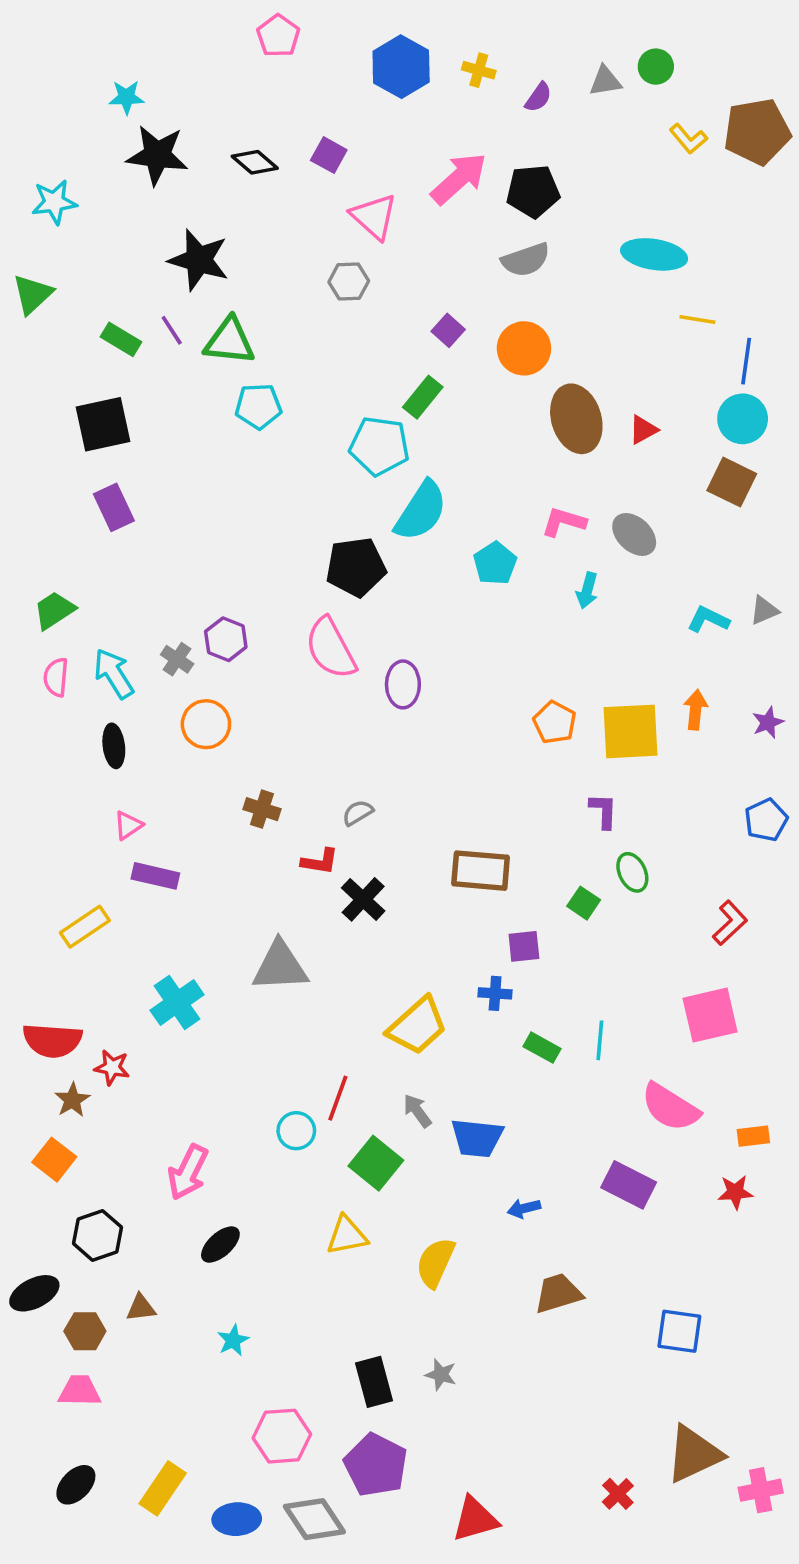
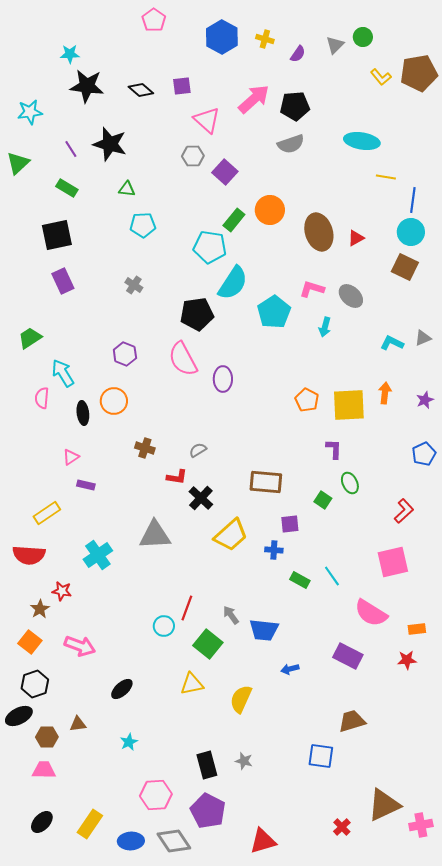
gray triangle: (605, 81) -> (335, 45), turned -36
purple square: (329, 155) -> (182, 86), turned -36
purple line: (172, 330) -> (71, 149), moved
purple square: (448, 330) -> (225, 172), moved, size x1.4
green triangle: (229, 341) -> (127, 189), size x0.6
orange circle: (524, 348) -> (270, 210), moved
cyan pentagon: (495, 563) -> (274, 312), size x1.4
gray cross: (177, 659) -> (134, 285), moved
pink semicircle: (56, 677) -> (42, 398), moved
black ellipse: (114, 746) -> (83, 413), moved
purple rectangle: (155, 876) -> (86, 485), size x0.7
yellow trapezoid: (417, 1026) -> (231, 535), moved
red semicircle: (52, 1040) -> (29, 555), moved
cyan line: (600, 1040) -> (332, 576), turned -40
pink arrow: (188, 1172) -> (80, 646), moved, turned -96
black hexagon: (98, 1235) -> (35, 684), moved
brown trapezoid: (558, 1293) -> (352, 721), moved
blue square: (679, 1331) -> (321, 756), moved

